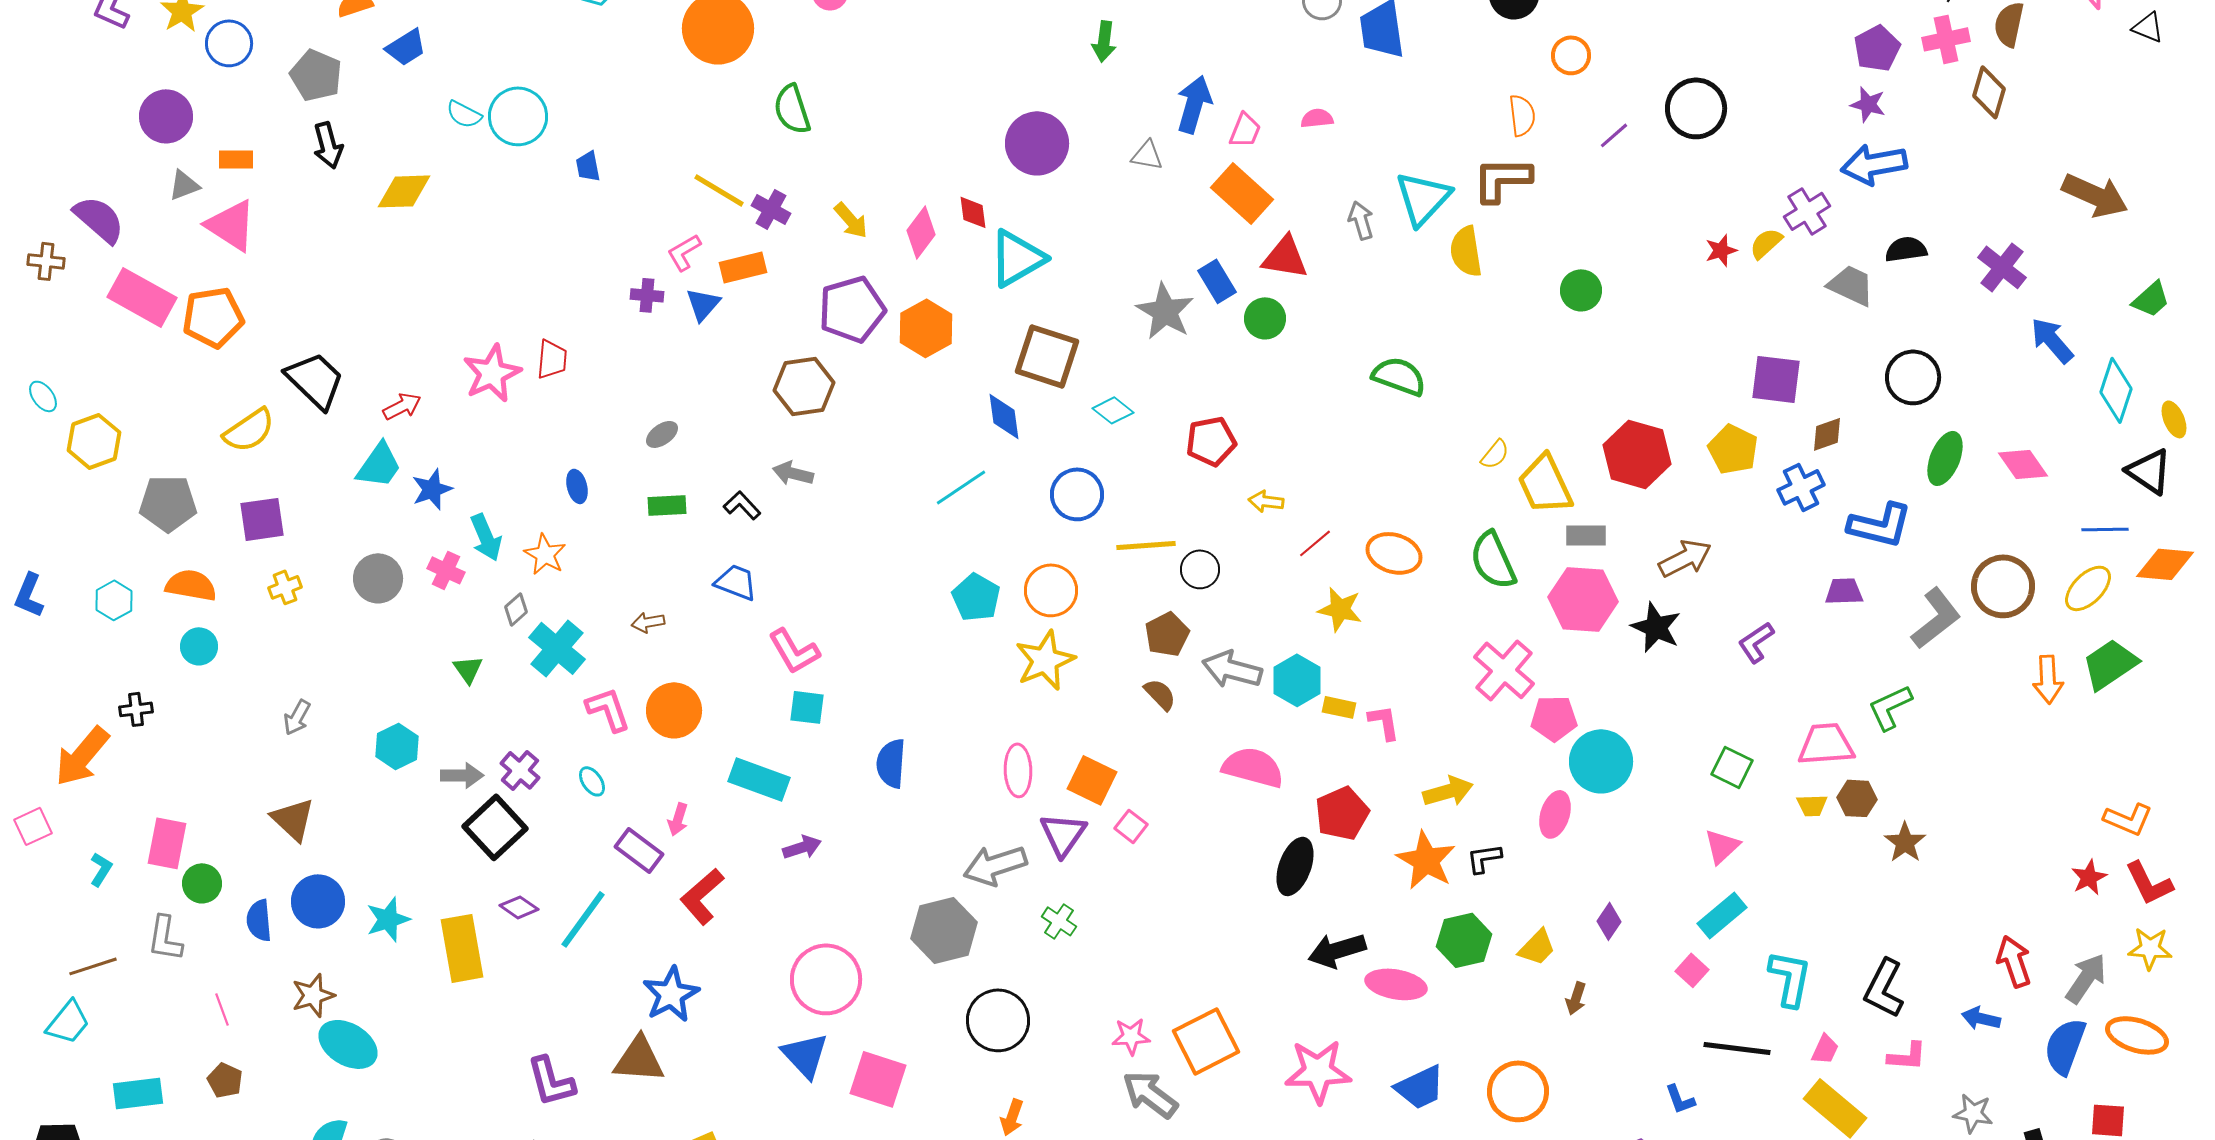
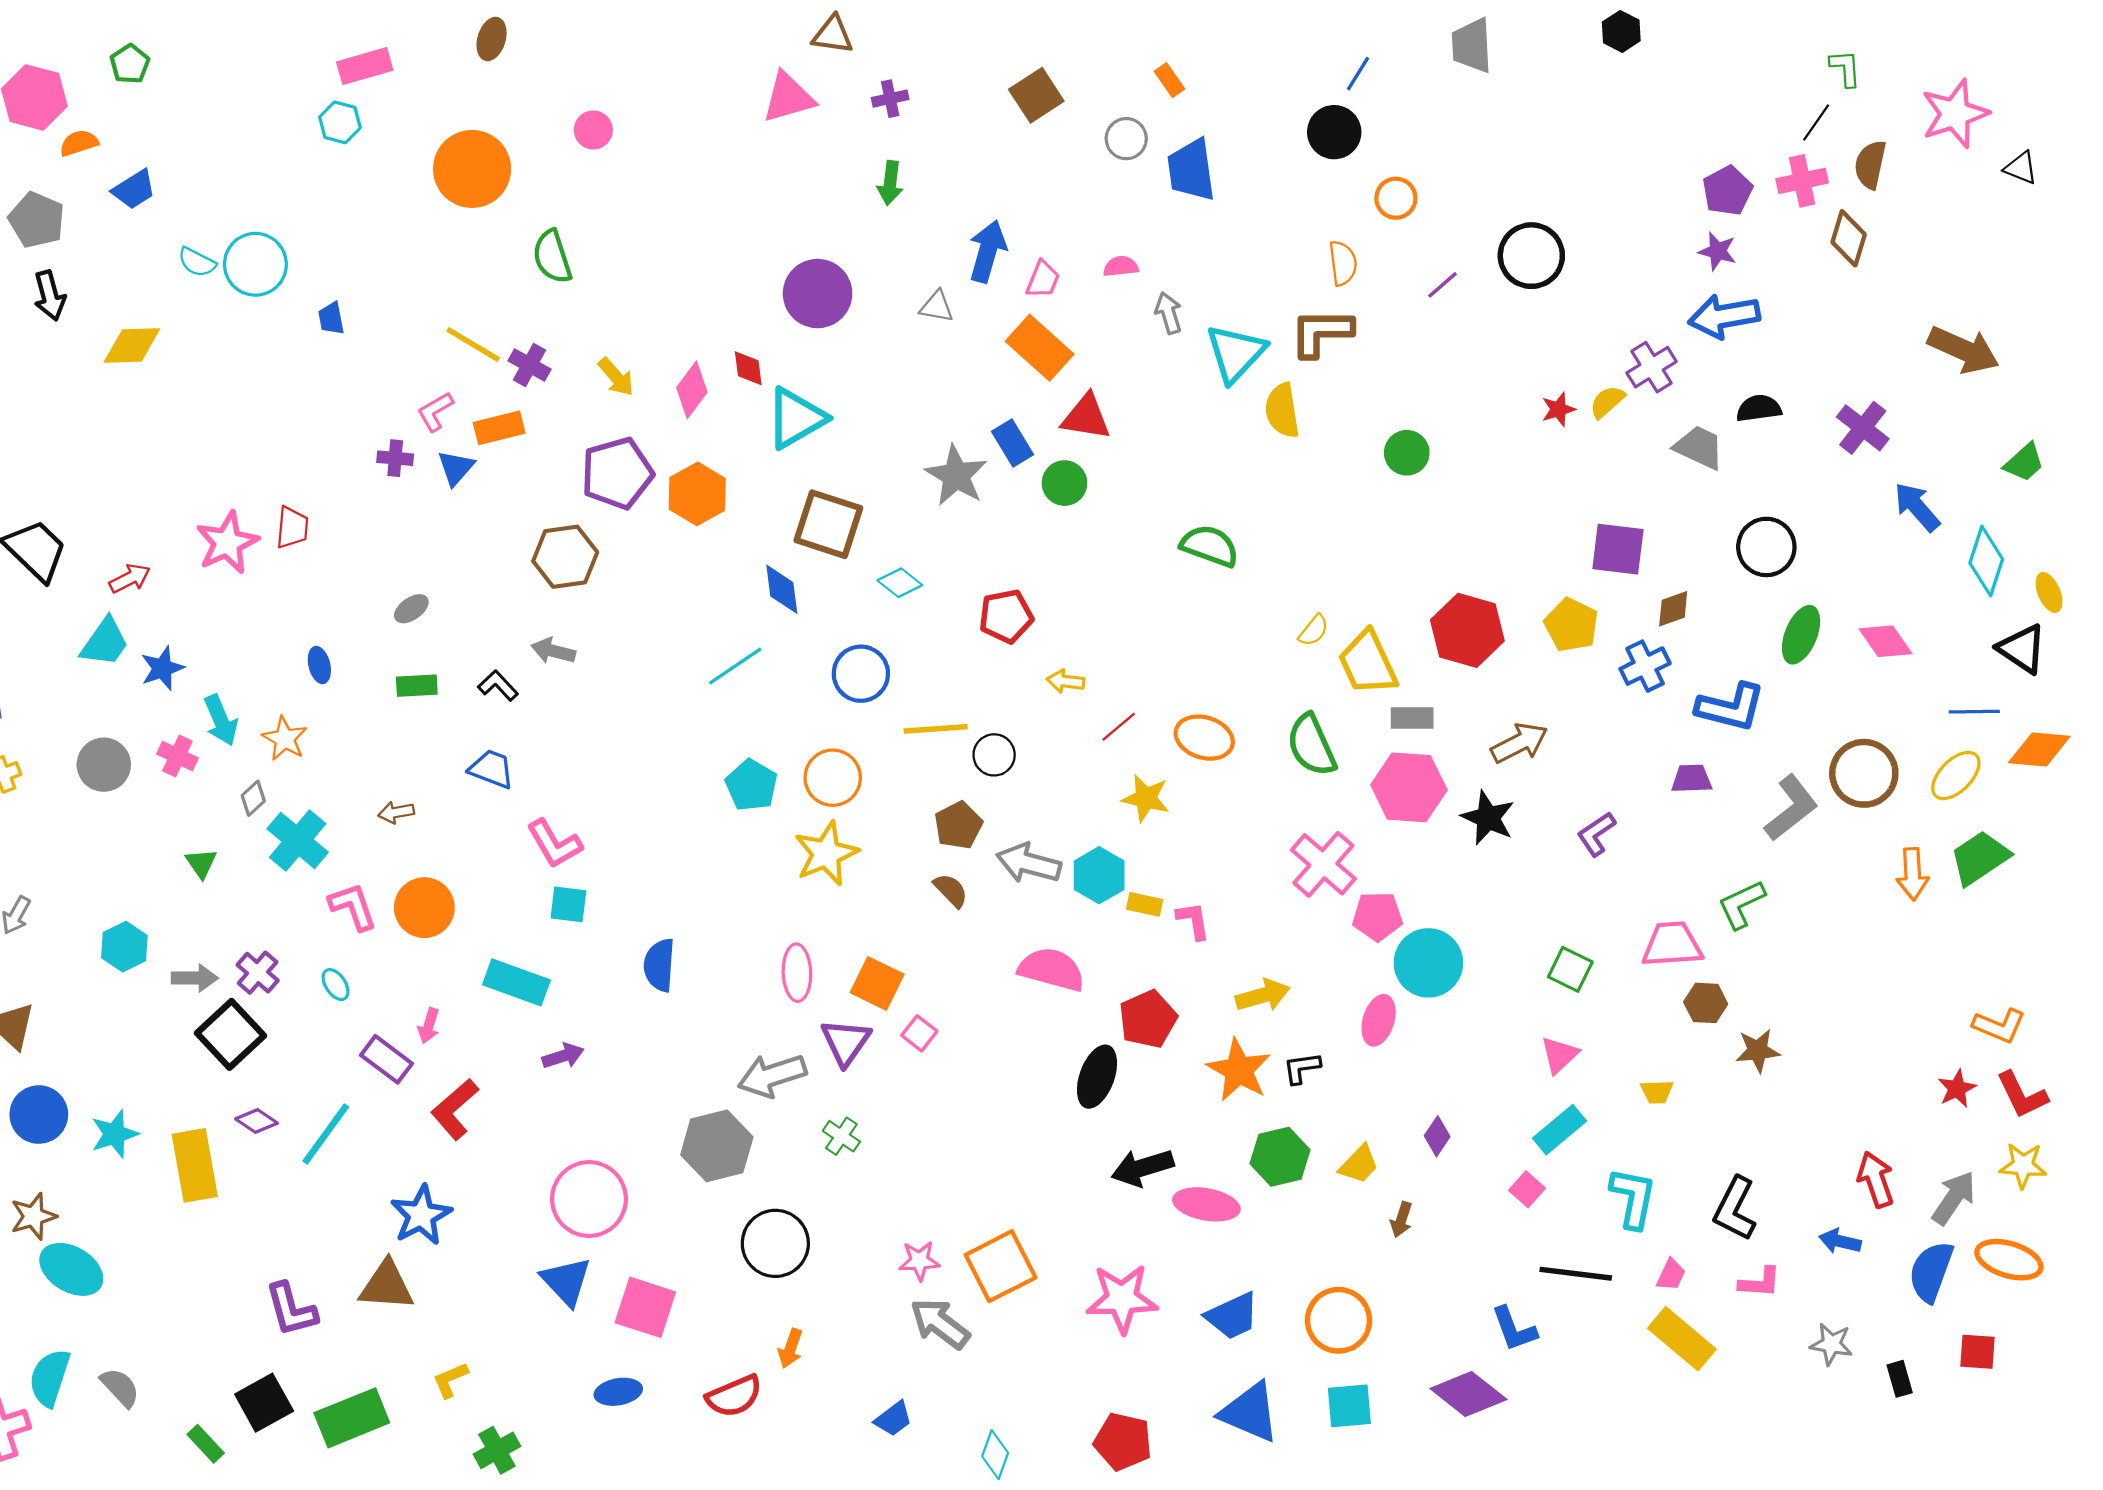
gray arrow: (1361, 220) -> (1168, 313), moved
yellow trapezoid: (1812, 805) -> (1657, 1092), moved
brown star: (1905, 842) -> (1758, 1051), turned 30
blue L-shape: (1680, 1099) -> (1514, 1329), size x1.4

